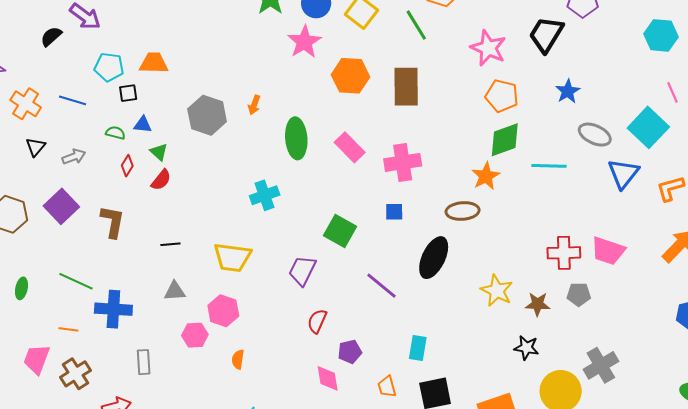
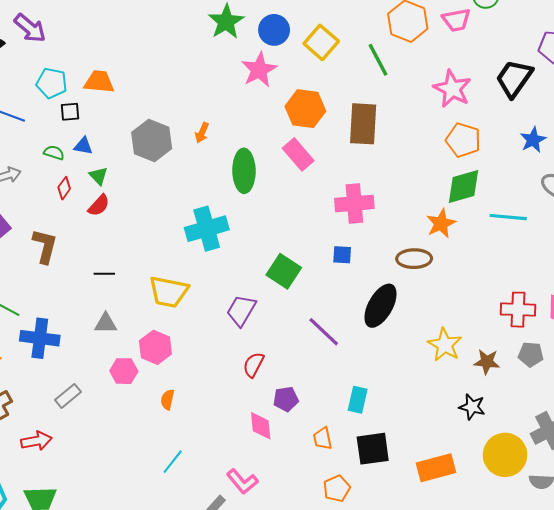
pink rectangle: (350, 147) -> (298, 154), moved
cyan cross: (265, 195) -> (207, 229), size x1.4
gray rectangle: (144, 362) -> (68, 396), turned 50

